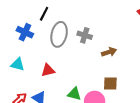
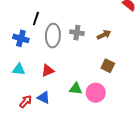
brown arrow: (109, 52) -> (104, 35), moved
brown square: (110, 83) -> (108, 66), moved, turned 32

